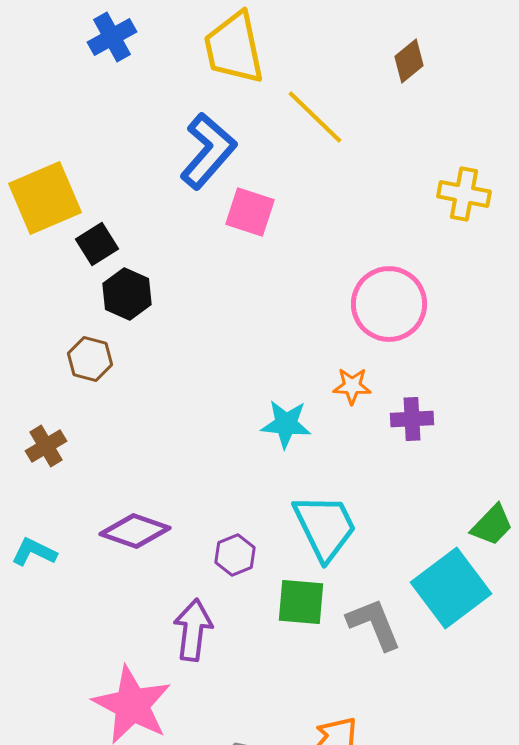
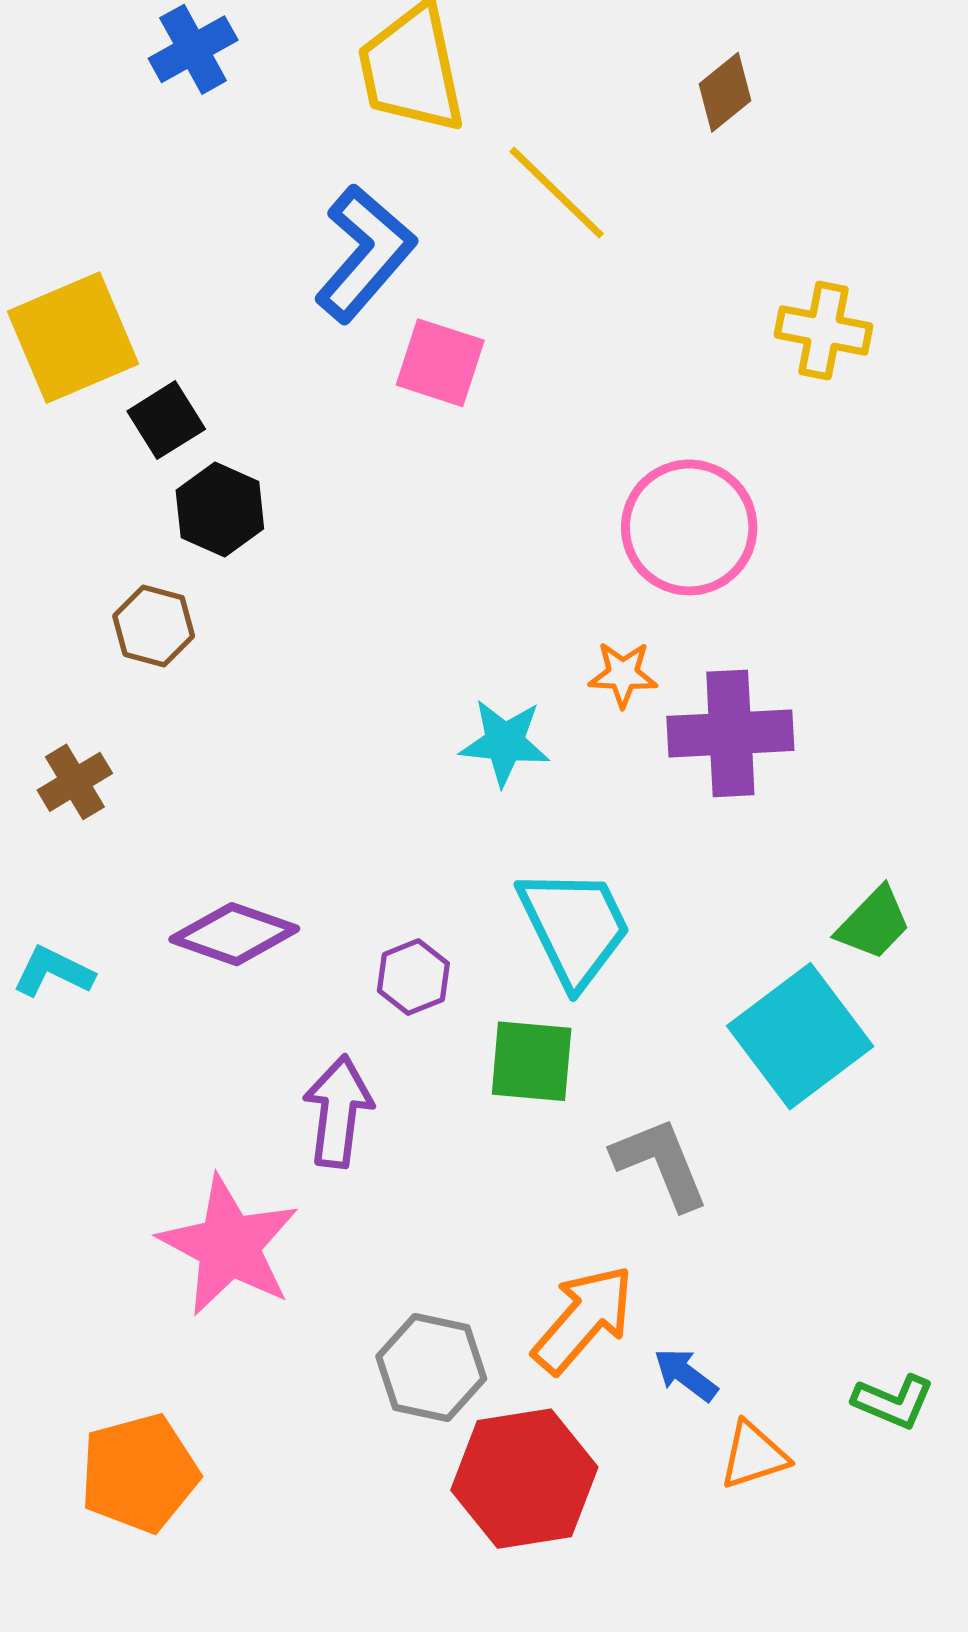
purple cross: (412, 419) -> (730, 733), size x1.6
gray L-shape: (374, 624) -> (661, 1163), moved

